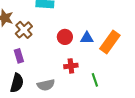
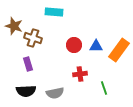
brown cross: (24, 30) -> (33, 38), turned -30
black semicircle: (17, 83) -> (26, 91), turned 72

